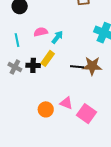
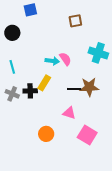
pink semicircle: (41, 32) -> (65, 59), moved, turned 72
cyan arrow: (57, 37) -> (52, 61), turned 64
pink triangle: (66, 103) -> (69, 113), moved

